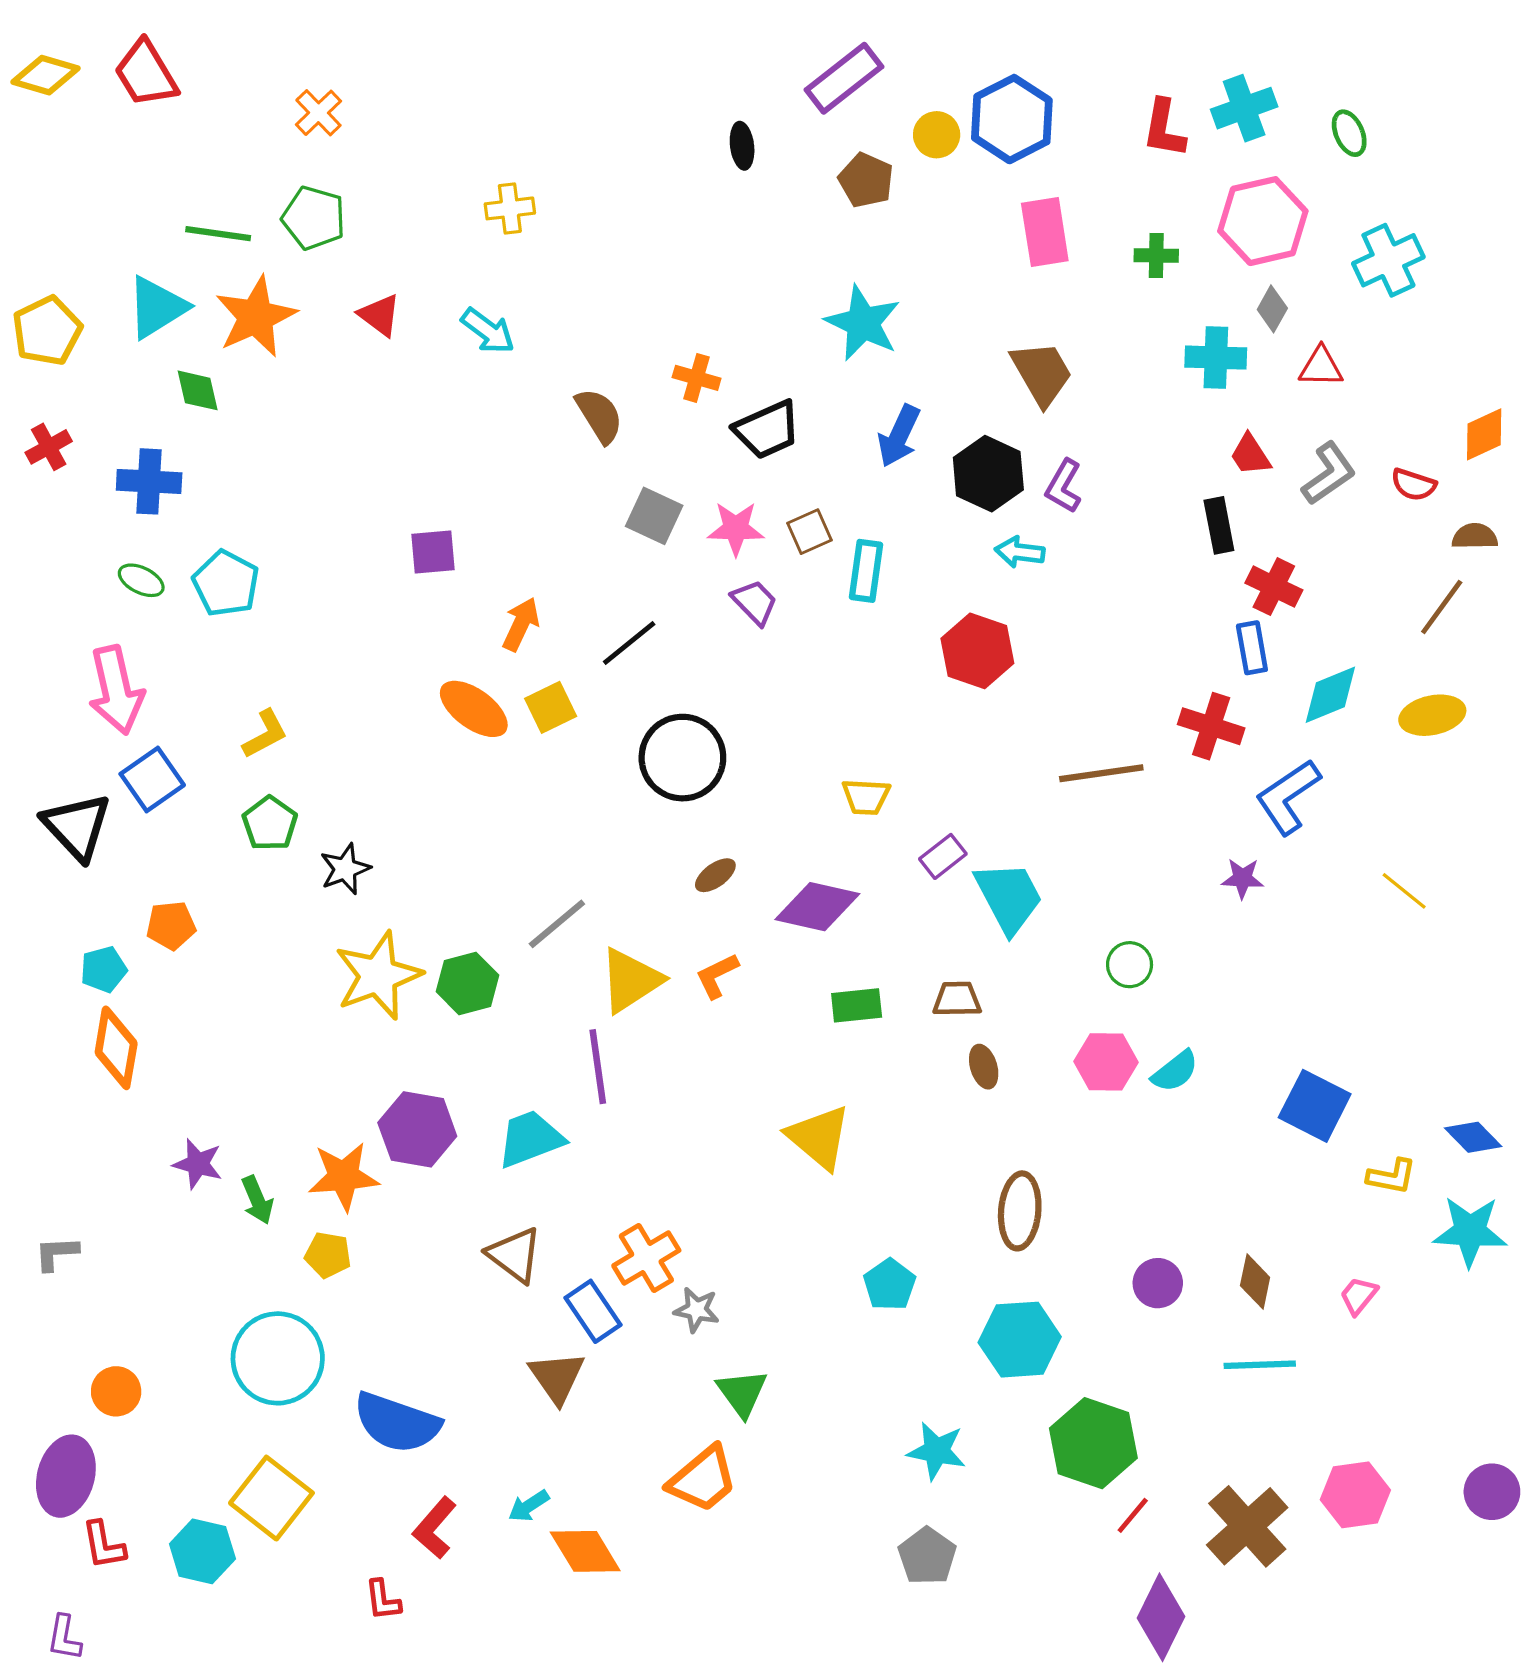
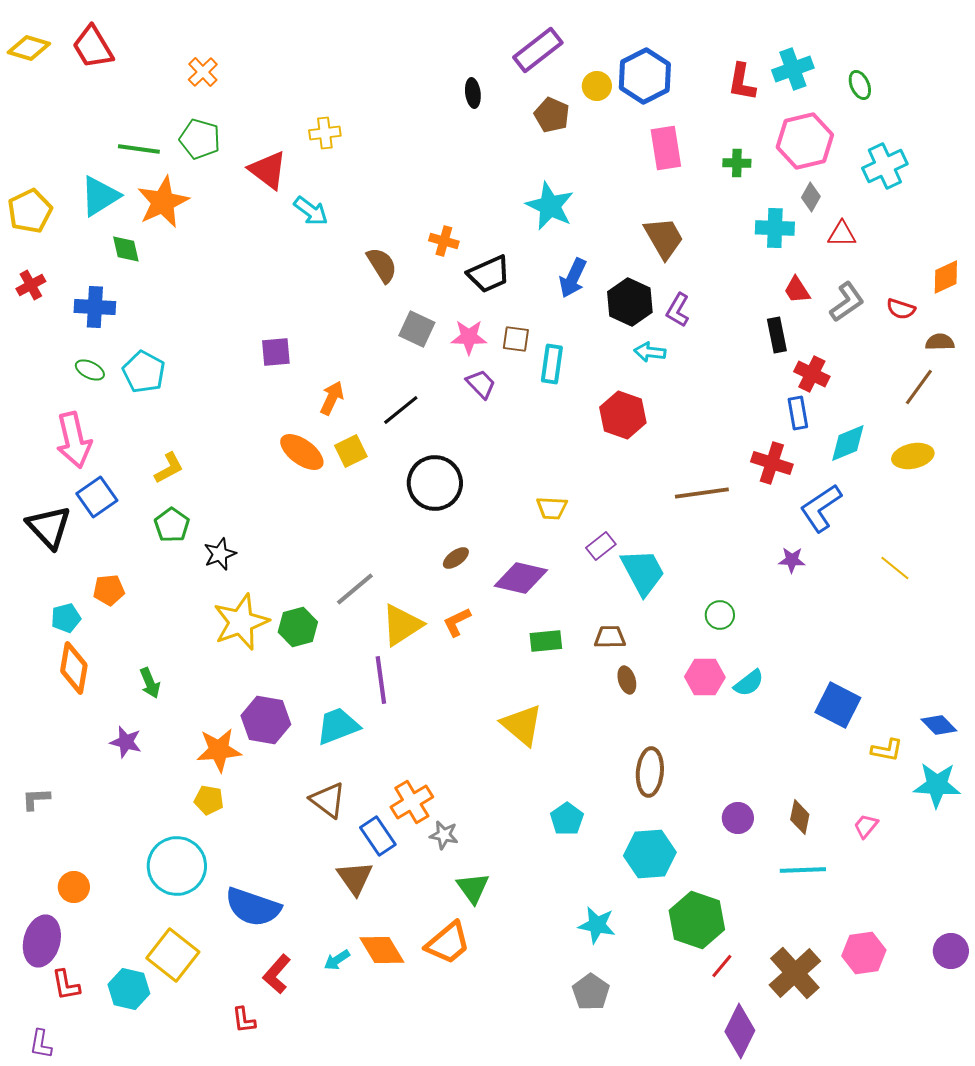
red triangle: (380, 315) -> (268, 170), moved, size x1.4
brown square: (810, 532) -> (516, 339), turned 32
green arrow: (257, 1200) -> (150, 683), moved
orange diamond: (585, 1551) -> (382, 950), moved

